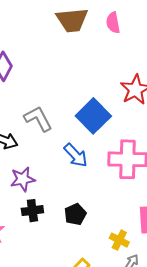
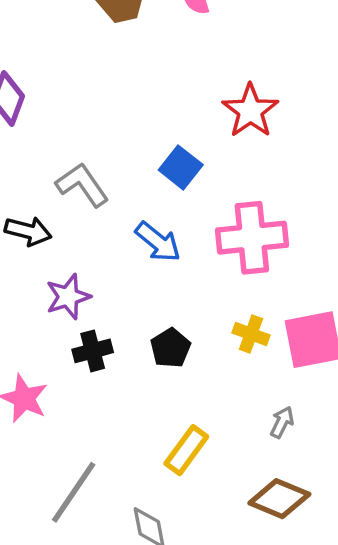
blue square: (93, 116) -> (181, 167), size x0.7
yellow cross: (119, 240) -> (251, 334), moved

